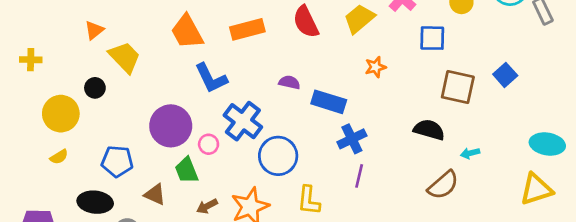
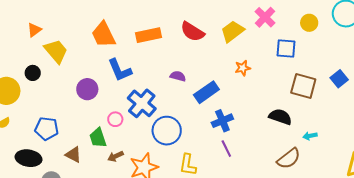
red semicircle: (306, 22) -> (192, 32), turned -35
blue rectangle: (329, 102) -> (206, 92), turned -55
purple circle: (171, 126) -> (87, 89), moved, size x0.7
purple line: (359, 176) -> (226, 149), turned -42
brown arrow: (207, 206) -> (116, 156), moved

